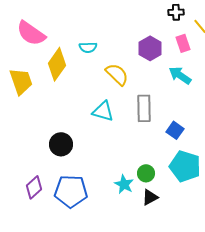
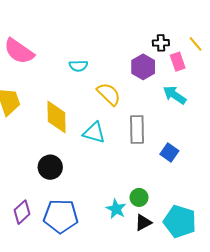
black cross: (176, 12) -> (161, 43), moved
yellow diamond: (57, 64) -> (57, 117), moved, turned -36
cyan pentagon: (185, 166) -> (180, 221), moved

